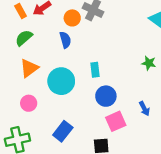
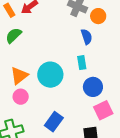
orange circle: (72, 18) -> (98, 16), moved
blue semicircle: (65, 40) -> (87, 37), moved
orange triangle: (29, 68) -> (19, 76), moved

